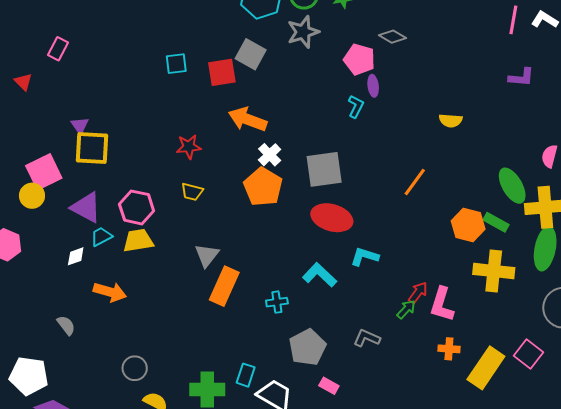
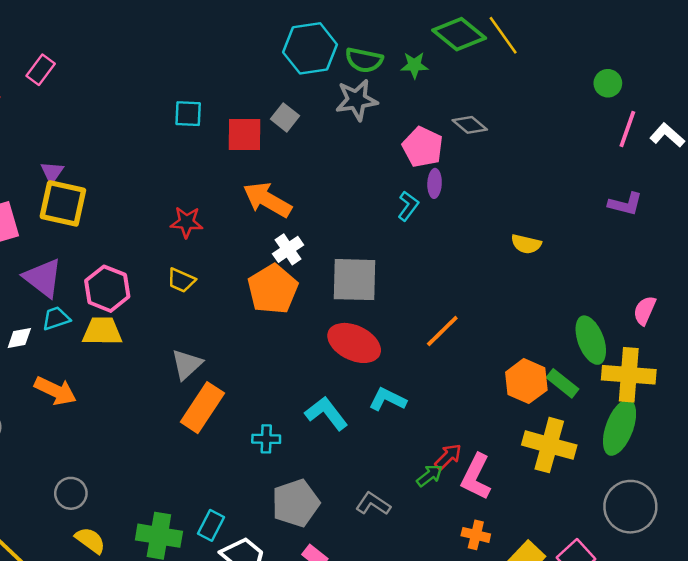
gray square: (251, 54) -> (285, 117), size x0.7
orange line: (415, 182) -> (442, 331), moved

